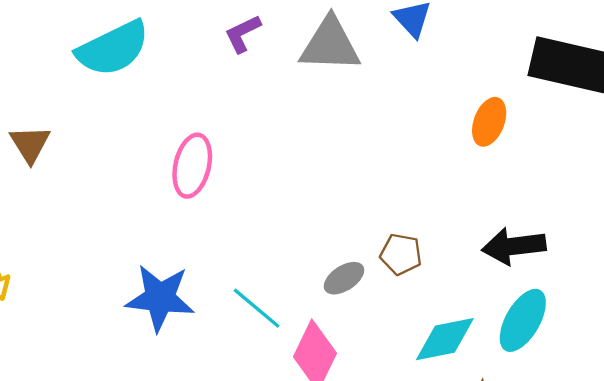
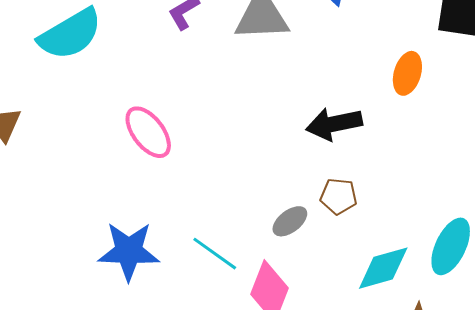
pink ellipse: (192, 166) -> (148, 132), turned -46
black arrow: (514, 246) -> (334, 124), moved

